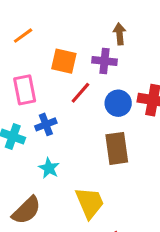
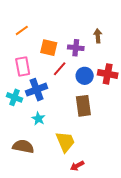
brown arrow: (120, 34) -> (98, 36), moved
blue cross: (46, 124) -> (37, 90), size x1.5
brown semicircle: (26, 210) -> (23, 146), turned -125

